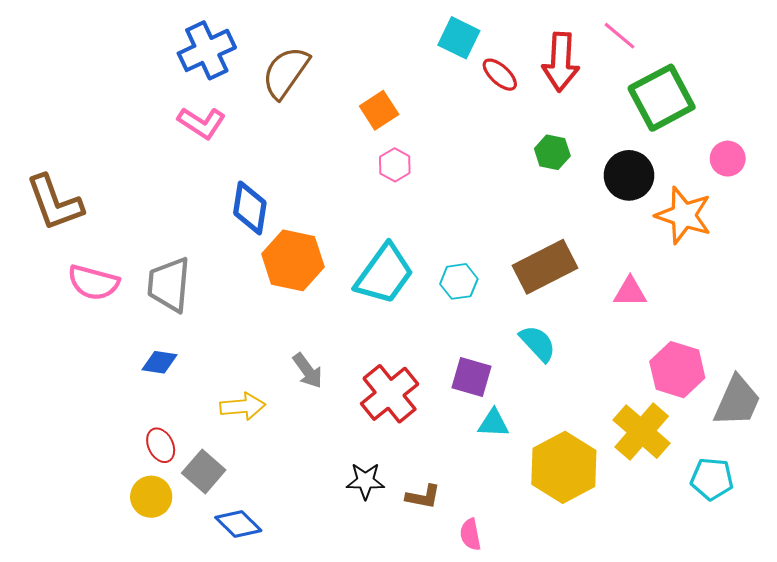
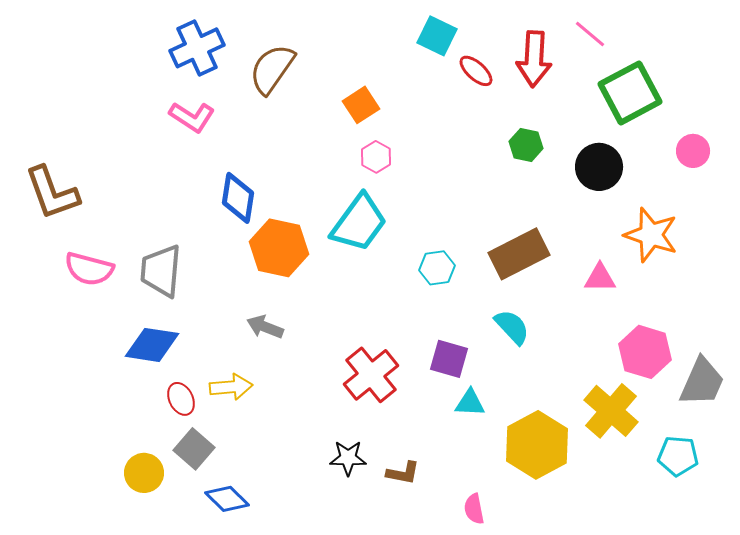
orange star: (684, 215) -> (651, 235), moved
cyan trapezoid: (384, 274) -> (359, 223), moved
blue diamond: (160, 362) -> (152, 345), size x1.6
gray arrow: (308, 371) -> (265, 327), moved, turned 147
red ellipse: (161, 445) -> (181, 399), moved
pink semicircle: (470, 535) -> (474, 509), moved

